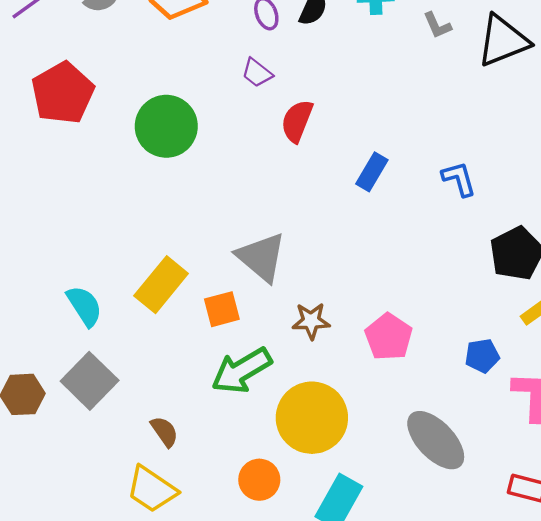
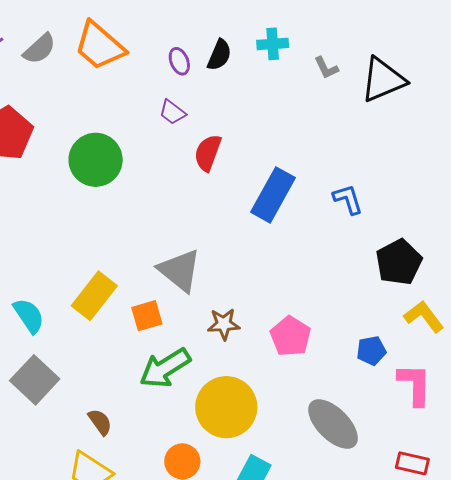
blue rectangle: (372, 172) -> (273, 195), size x1.6

